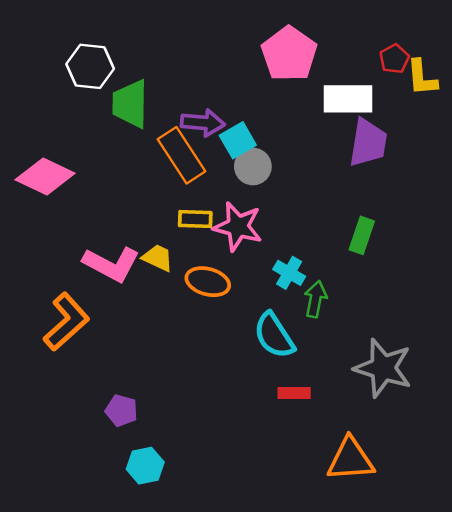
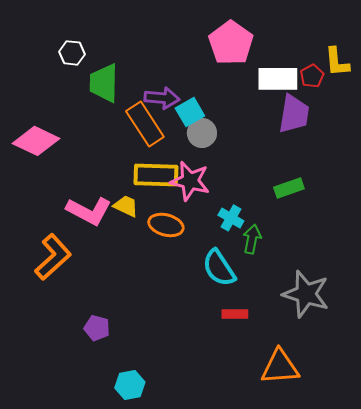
red pentagon: (394, 59) -> (312, 76), moved
white hexagon: (90, 66) -> (72, 53), size x0.7
yellow rectangle: (195, 219) -> (156, 175), size x1.6
green rectangle: (362, 235) -> (289, 188), turned 52
cyan hexagon: (145, 466) -> (130, 385), moved

